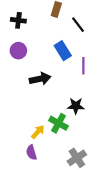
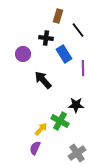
black cross: (18, 20) -> (46, 38), moved
black arrow: (40, 79) -> (43, 80), turned -120
purple semicircle: (31, 152) -> (35, 148), turned 40

